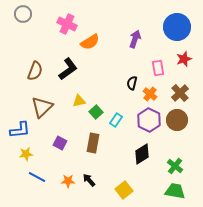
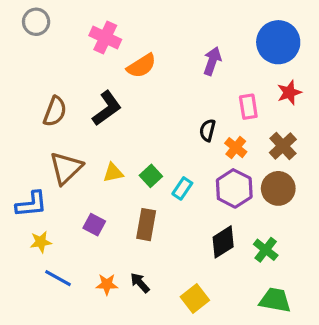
yellow triangle: (79, 101) -> (113, 173), moved
green cross: (175, 166) -> (266, 250), moved

